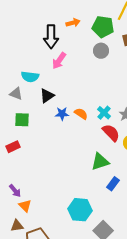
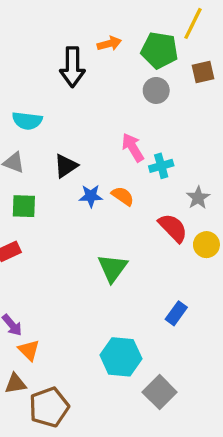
pink arrow: (59, 61) -> (133, 147), moved, turned 114
cyan semicircle: (30, 77) -> (27, 121), moved
cyan cross: (104, 113) -> (161, 166), moved, turned 32
green triangle: (100, 162) -> (113, 268), moved, turned -36

